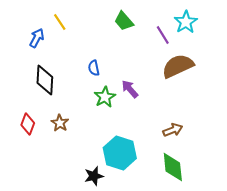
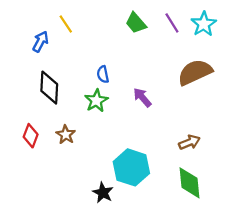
purple line: (163, 35) -> (172, 23), moved
green star: (105, 97) -> (96, 101), moved
black star: (94, 176) -> (103, 193), turned -30

